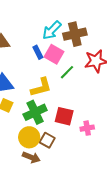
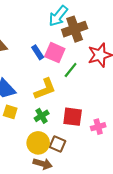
cyan arrow: (52, 30) -> (58, 16), moved
green cross: (35, 112) -> (42, 116), size x0.6

